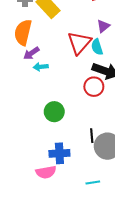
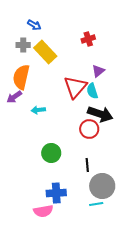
purple arrow: (31, 53) -> (14, 97), moved
black line: (92, 136) -> (87, 165), moved
cyan line: (93, 183) -> (96, 204), moved

